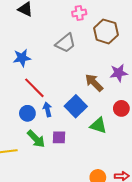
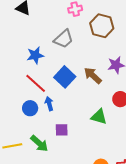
blue star: (22, 58) -> (35, 55), moved
blue square: (76, 106) -> (65, 77), moved
green arrow: (36, 139) -> (39, 143), moved

